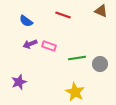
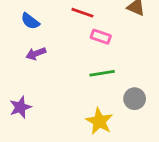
pink rectangle: (49, 46) -> (101, 37), moved
gray circle: (100, 64) -> (135, 99), moved

